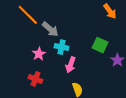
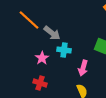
pink arrow: (71, 65) -> (83, 68), moved

